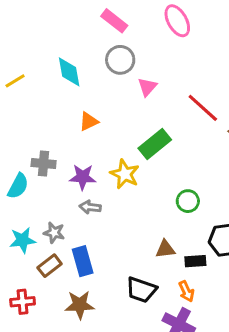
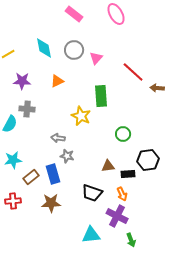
gray circle: (120, 60) -> (74, 50), moved
green rectangle: (155, 144) -> (101, 96), turned -55
purple star: (83, 177) -> (22, 81), moved
gray star: (54, 233) -> (67, 156), moved

